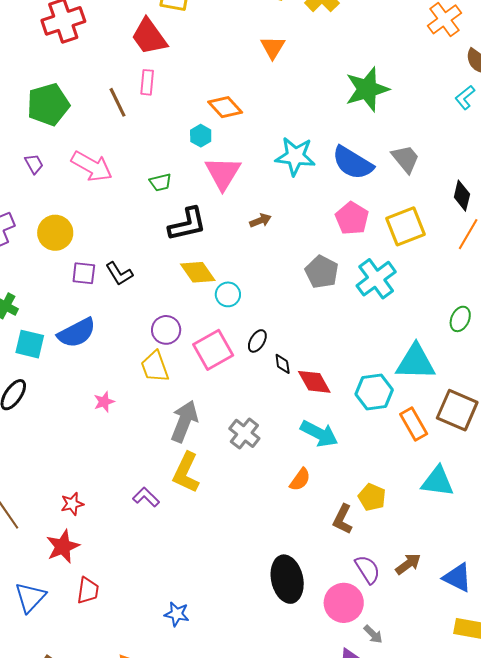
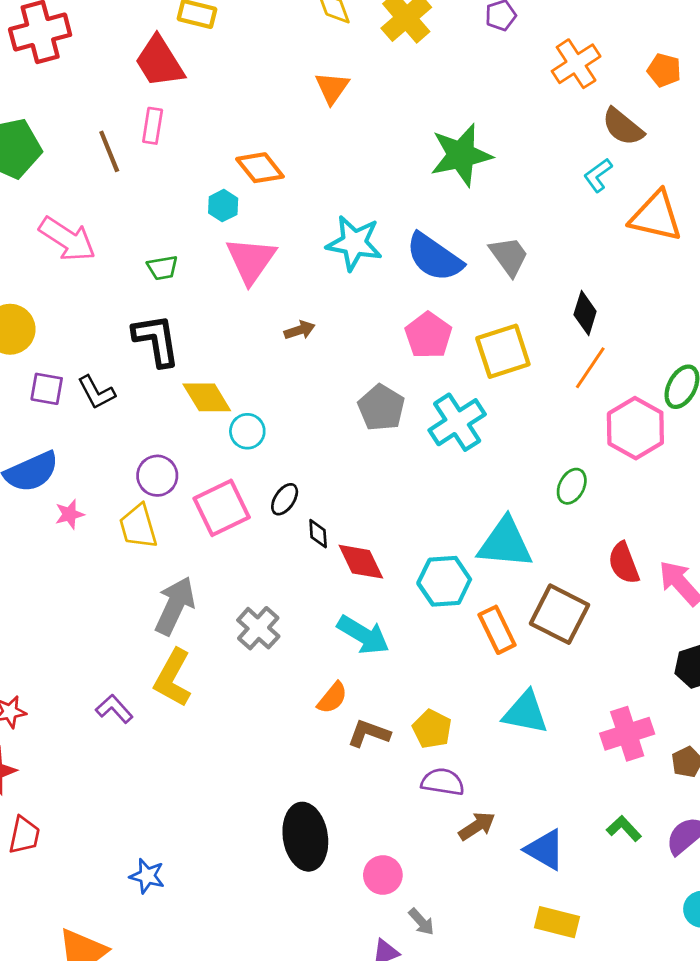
black L-shape: (187, 224) -> (156, 340), moved, turned -90
pink star: (104, 402) -> (70, 514), moved
brown L-shape: (343, 519) -> (369, 733), moved, turned 80
purple semicircle: (368, 569) -> (443, 782), moved, turned -52
pink circle: (344, 603) -> (383, 875), size x0.7

